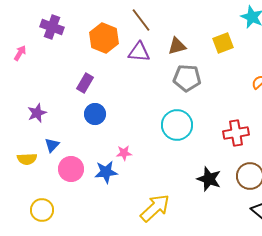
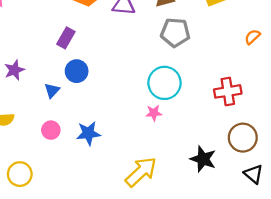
blue triangle: (52, 145) -> (52, 90), moved
pink star: (124, 153) -> (154, 113), moved
pink circle: (71, 169) -> (51, 130), size x0.7
black star: (209, 179) -> (203, 159), moved

